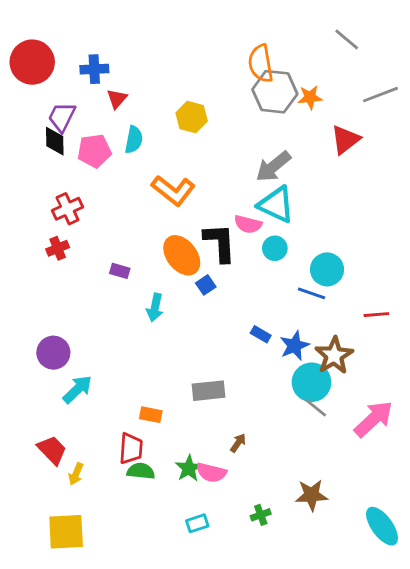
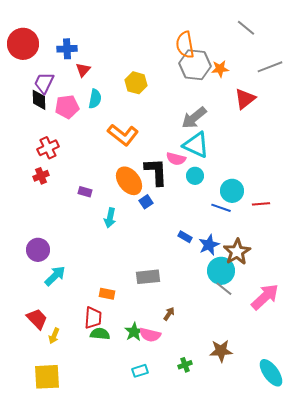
red line: (376, 315) -> (261, 204), moved

